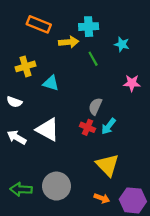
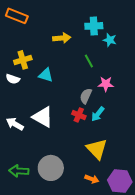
orange rectangle: (39, 24) -> (17, 16), moved
cyan cross: (89, 27) -> (94, 26), moved
green line: (93, 59) -> (89, 61), moved
pink star: (132, 83) -> (106, 84), moved
white semicircle: (14, 102) -> (13, 79), moved

